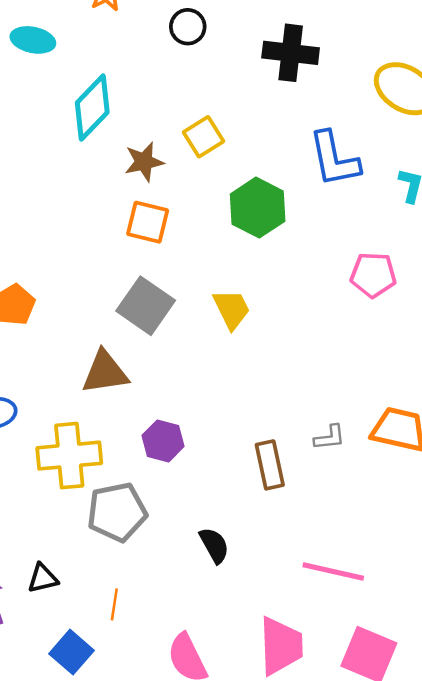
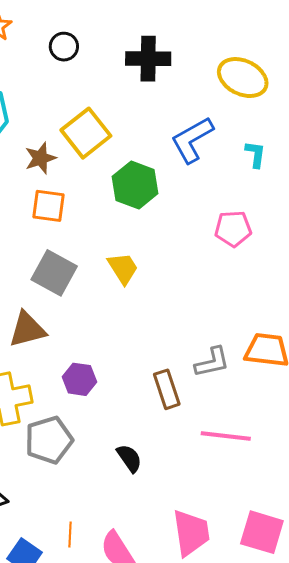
yellow square: (204, 137) -> (86, 133), size x1.5
blue L-shape: (334, 159) -> (192, 140), turned 78
gray L-shape: (330, 437) -> (212, 362), size x1.4
pink line: (333, 572) -> (226, 436), moved
orange line: (114, 604) -> (70, 535), moved

